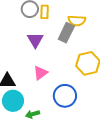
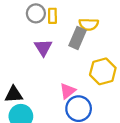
pink triangle: (40, 73) -> (68, 91), moved

